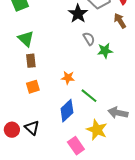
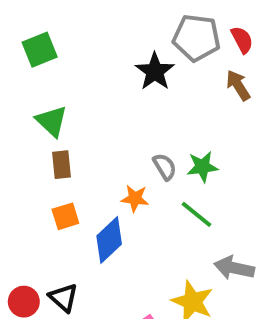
gray semicircle: (89, 39) -> (165, 167), moved
green star: (105, 51) -> (202, 167), moved
green line: (89, 96) -> (196, 214), moved
blue diamond: (67, 111) -> (109, 240), moved

